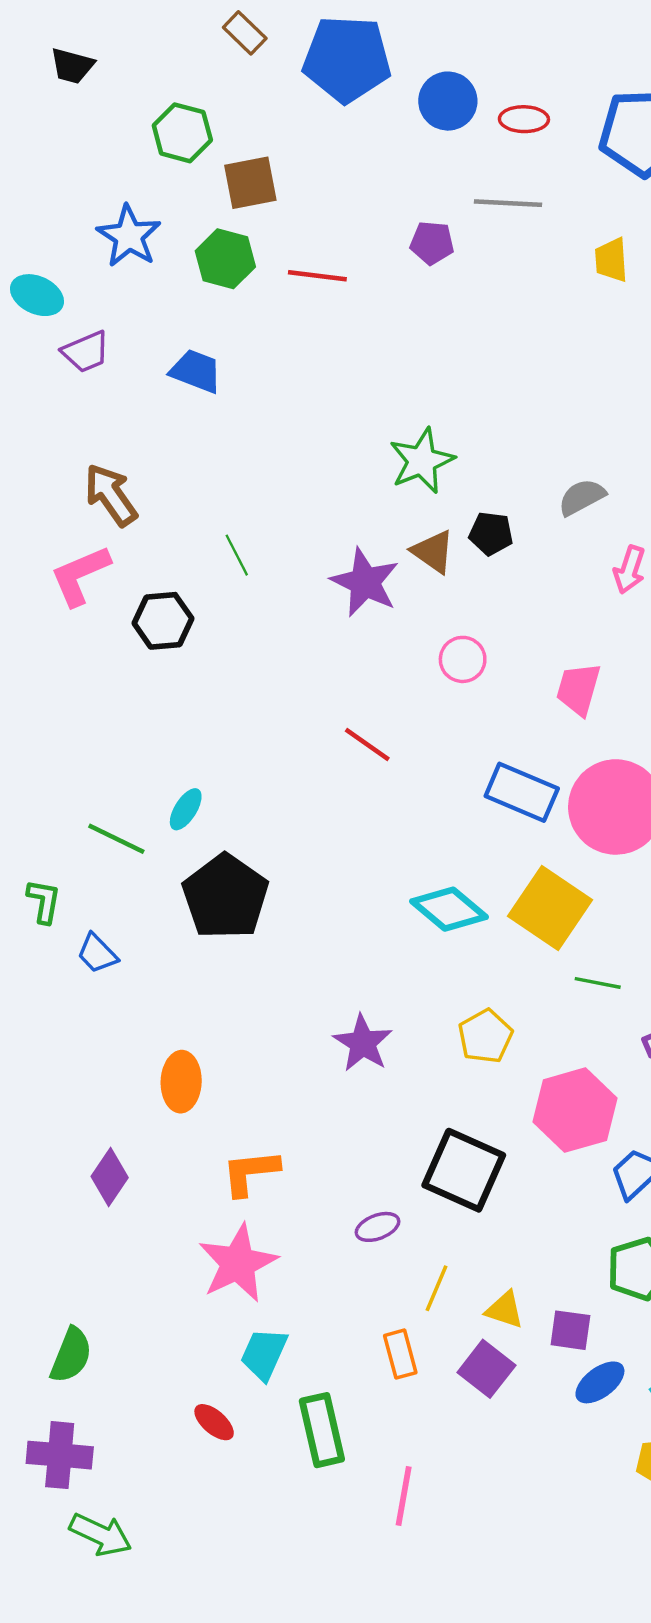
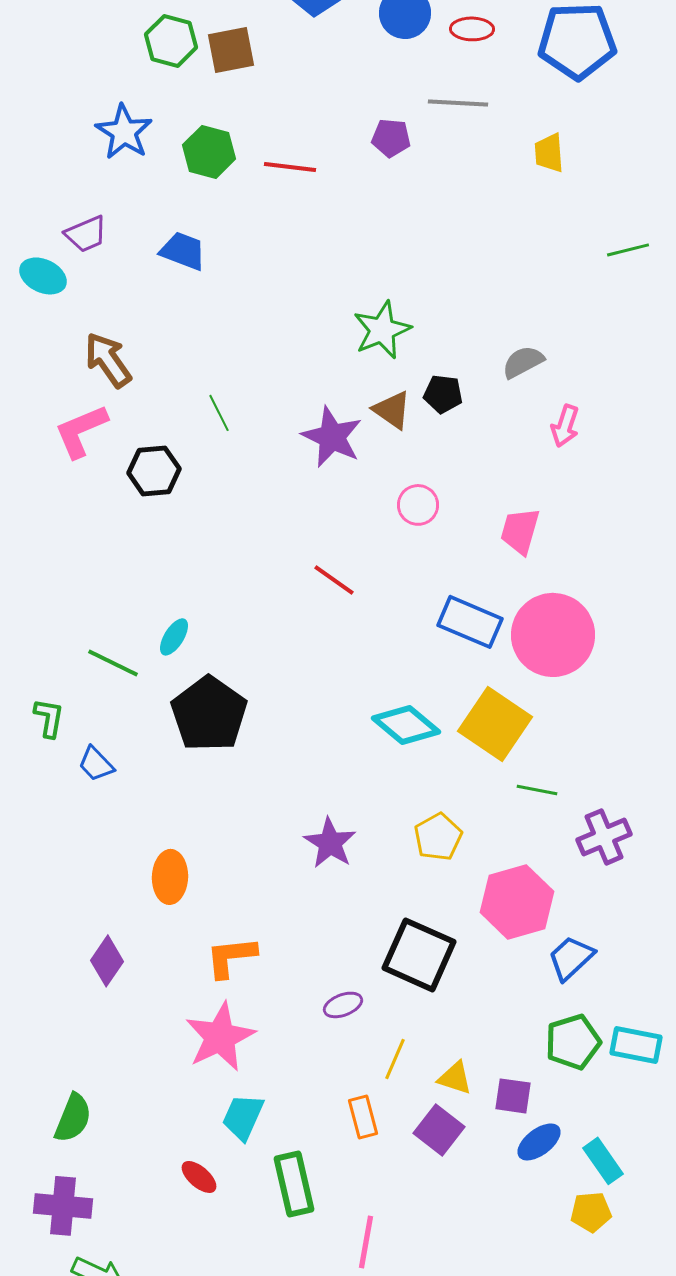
brown square: (250, 183) -> (231, 50), moved
cyan ellipse: (37, 295) -> (43, 276), moved

